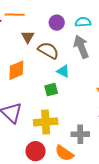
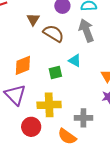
orange diamond: (16, 70) -> (23, 65), moved
cyan triangle: (63, 71) -> (75, 61), moved
red circle: (35, 151) -> (31, 127), moved

